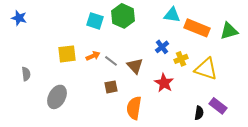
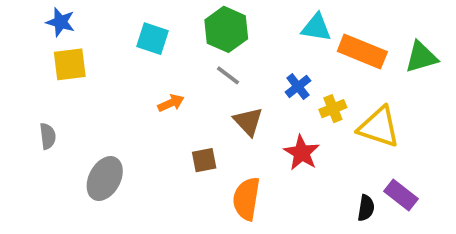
blue star: (19, 18) -> (61, 22), moved
cyan square: (95, 21) -> (153, 39), moved
yellow square: (67, 54) -> (70, 64), moved
gray line: (111, 61) -> (228, 75), moved

